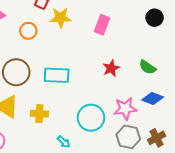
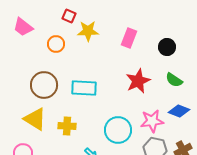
black circle: (155, 18) -> (167, 47), moved
red star: (111, 68) -> (138, 81), size x1.4

